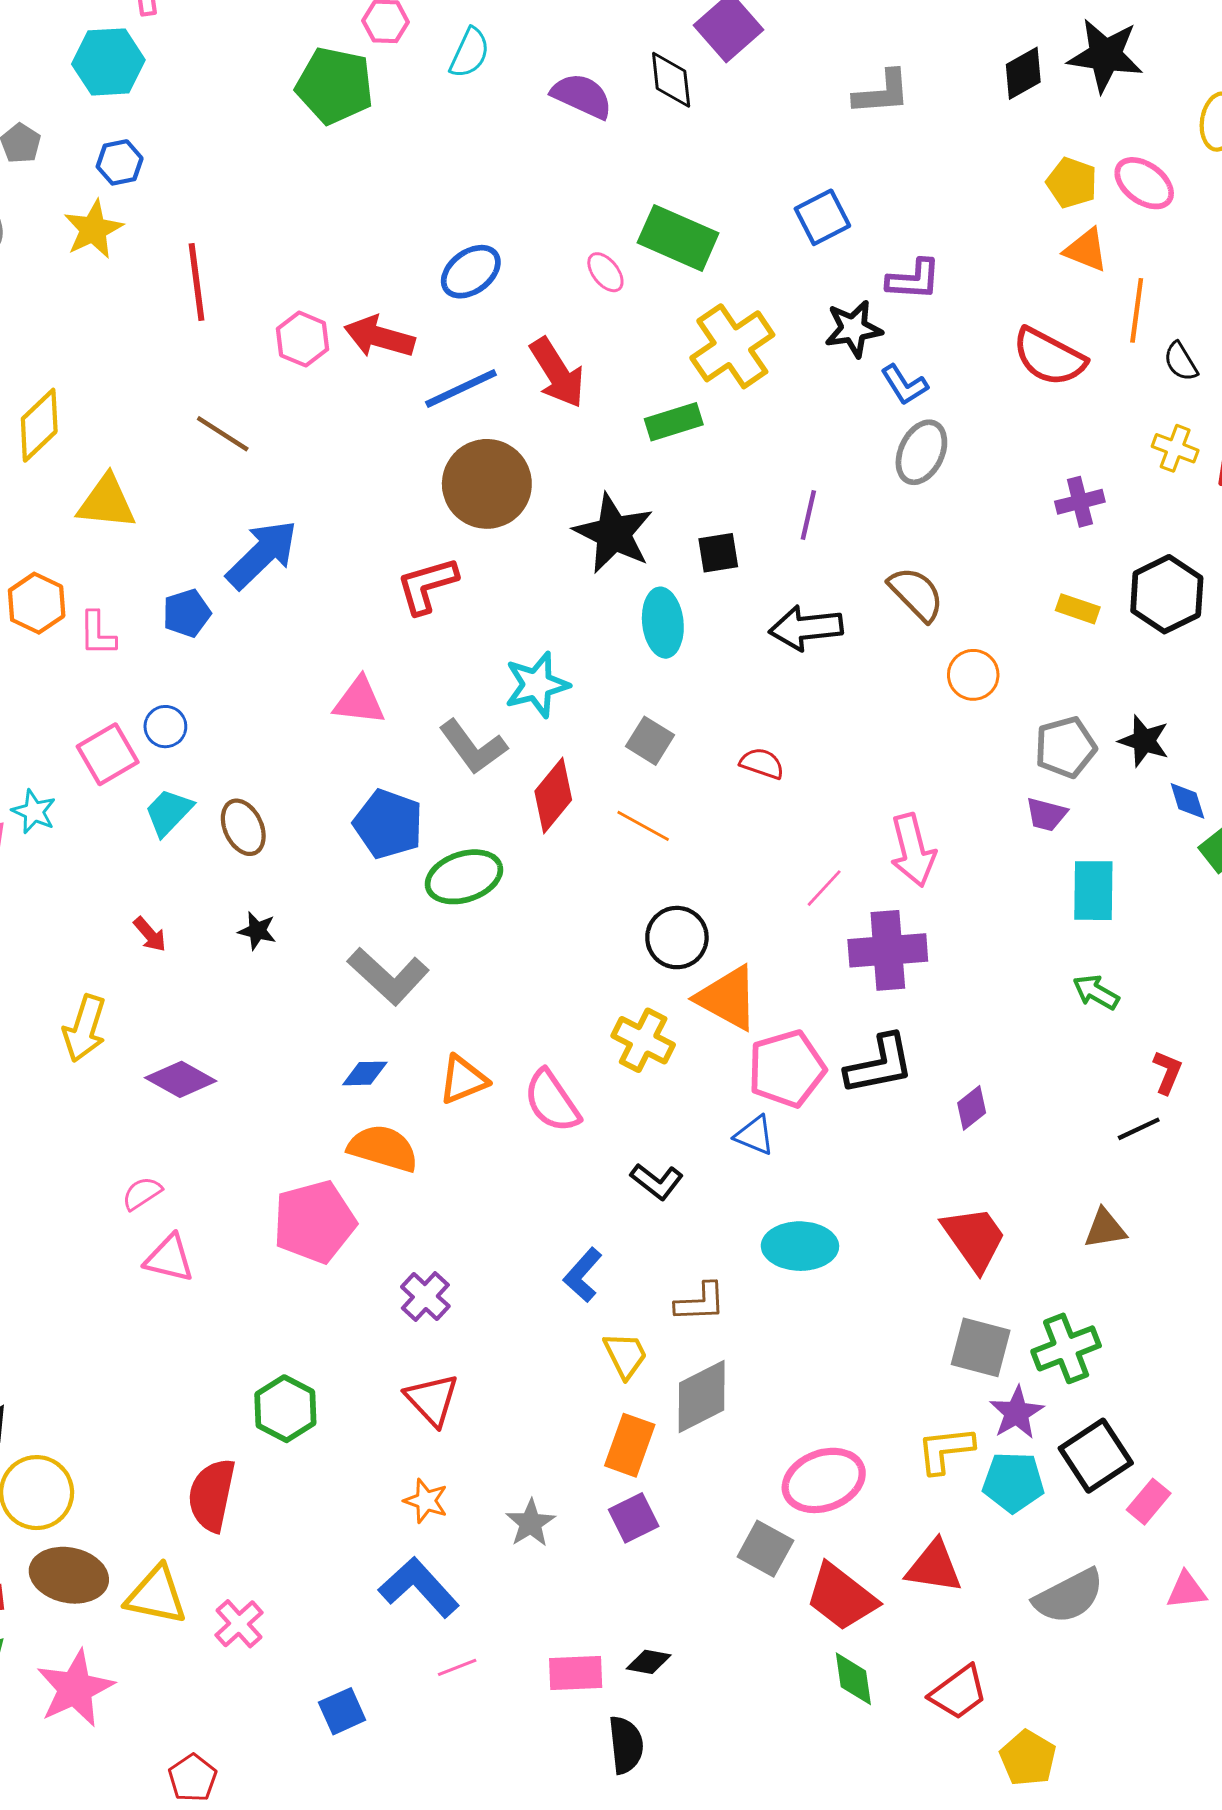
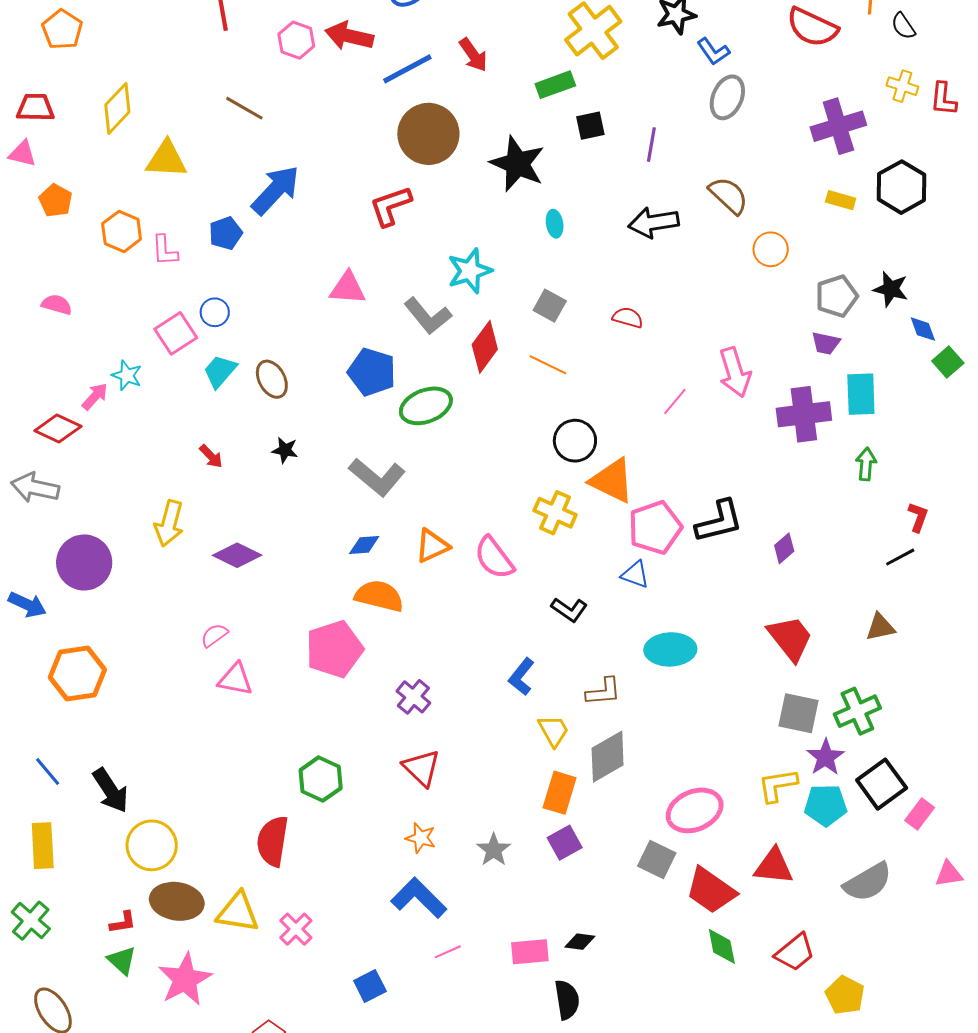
red arrow: (557, 373) -> (473, 55), size x0.7
purple cross: (1080, 502) -> (838, 126), size x1.6
black square: (718, 553) -> (590, 126), moved
cyan ellipse: (663, 623) -> (555, 224), size x0.6
purple cross: (888, 950) -> (804, 414), moved
green arrow: (1096, 992) -> (866, 464), turned 68

